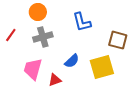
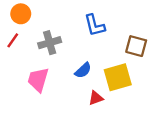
orange circle: (38, 12) -> (21, 14), moved
red triangle: (55, 80) -> (96, 98), moved

